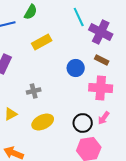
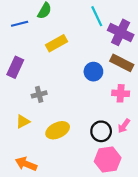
brown rectangle: (102, 60) -> (122, 63), size x1.5
pink cross: (101, 88) -> (121, 93), size x0.7
gray cross: (34, 91) -> (39, 94), moved

